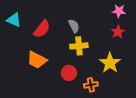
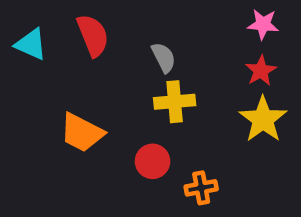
red semicircle: (42, 29) -> (93, 35), moved, turned -60
yellow star: (110, 63) -> (263, 119), moved

